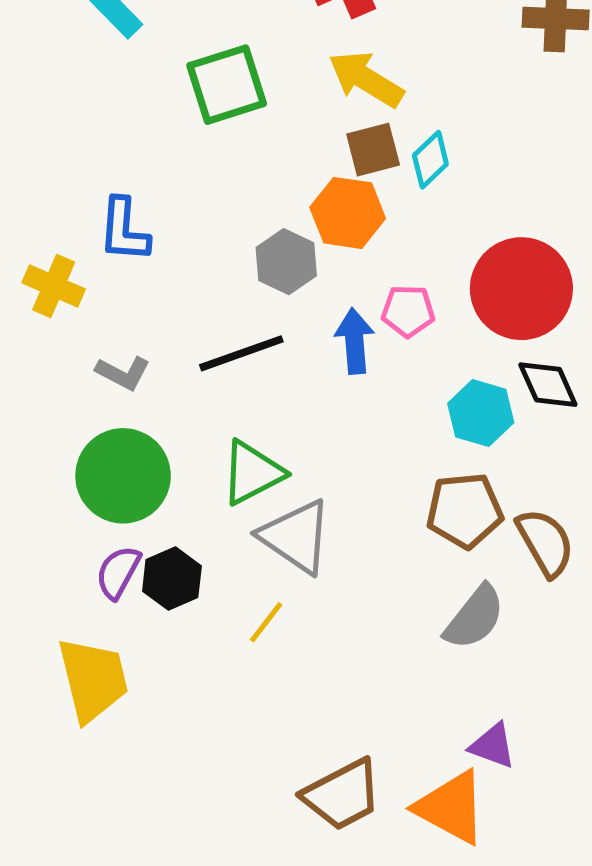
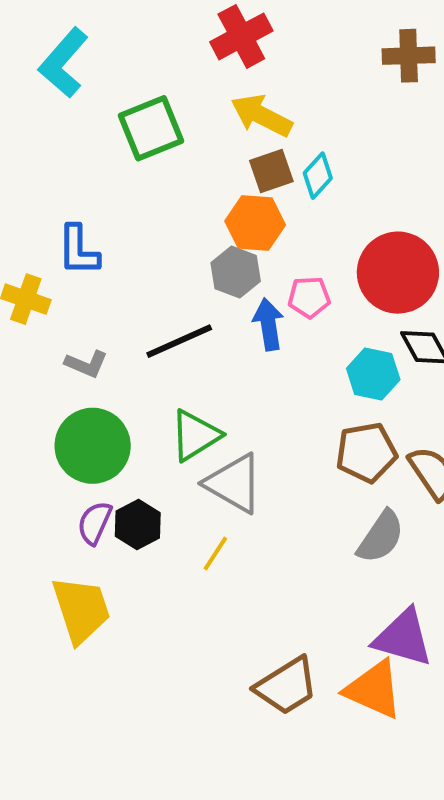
gray hexagon: (286, 262) -> (236, 272), moved
purple triangle: (493, 746) -> (403, 638), size x1.6

